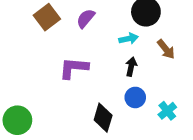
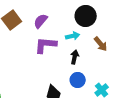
purple L-shape: (74, 68) -> (46, 45), moved

